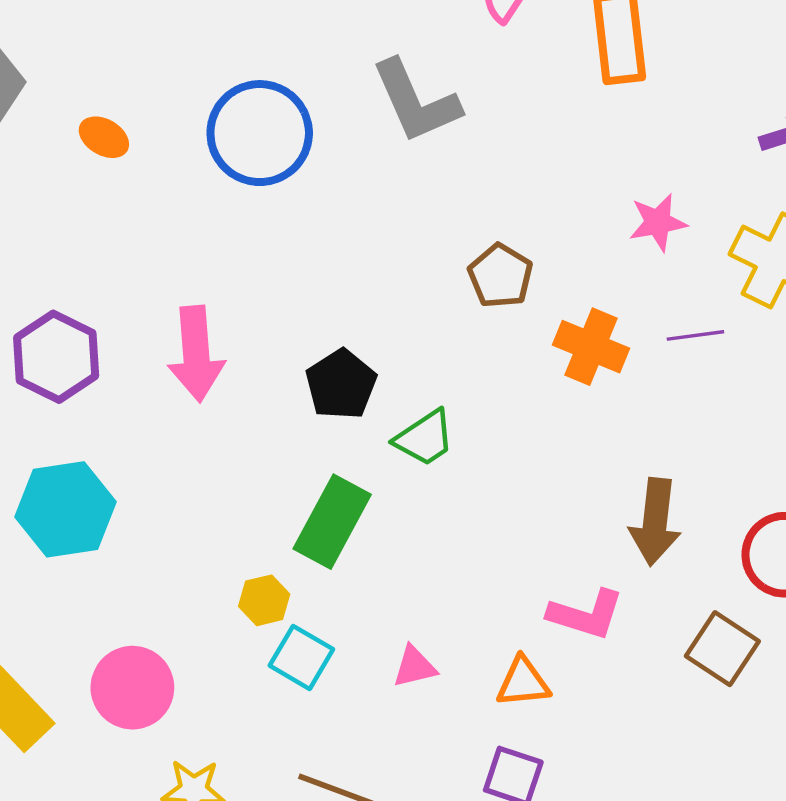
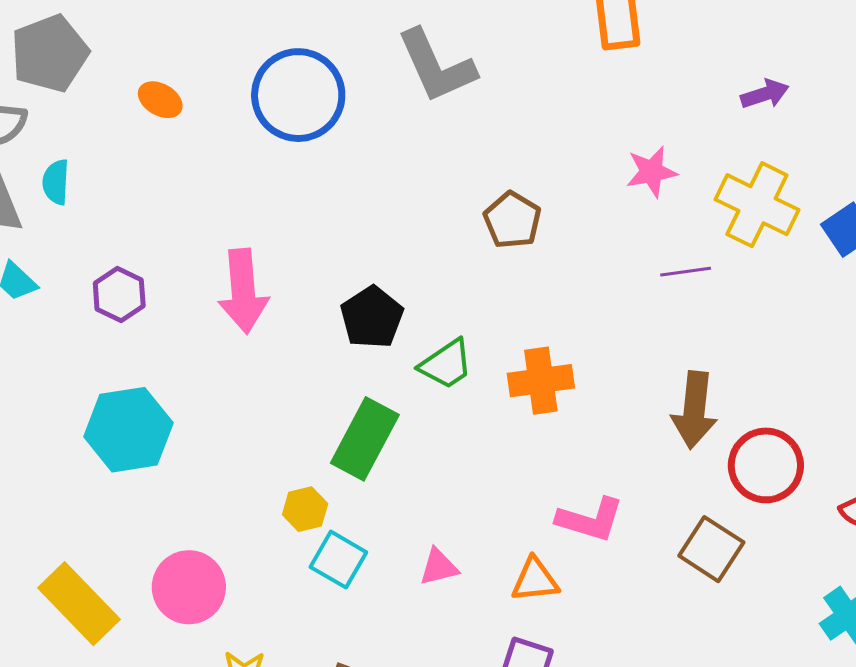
orange cross: (591, 347) -> (541, 381), moved, turned -30
purple hexagon: (56, 357) -> (119, 295), size x0.7
brown arrow: (655, 522) -> (694, 410), moved

